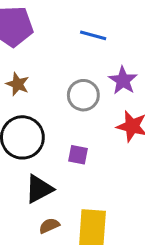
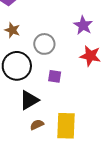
gray circle: (83, 95) -> (44, 44), moved

